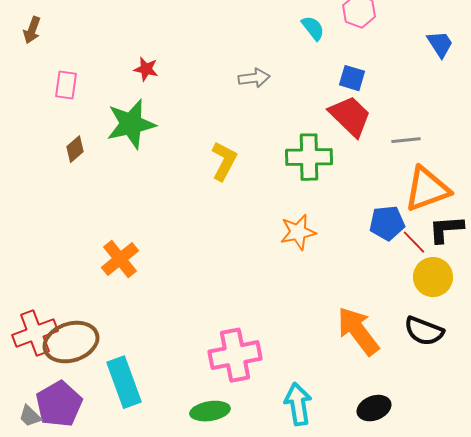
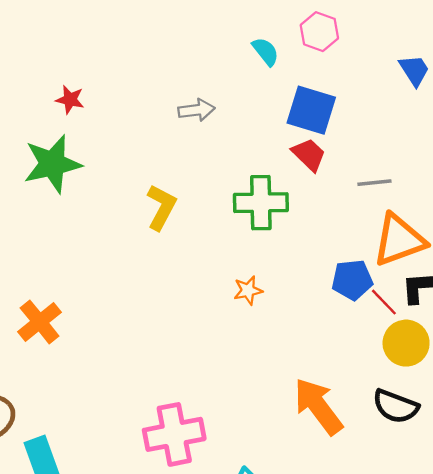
blue square: (352, 78) -> (311, 110), size x1.6
red trapezoid: (350, 116) -> (309, 155), size x0.7
orange star: (298, 232) -> (248, 290), size x0.7

